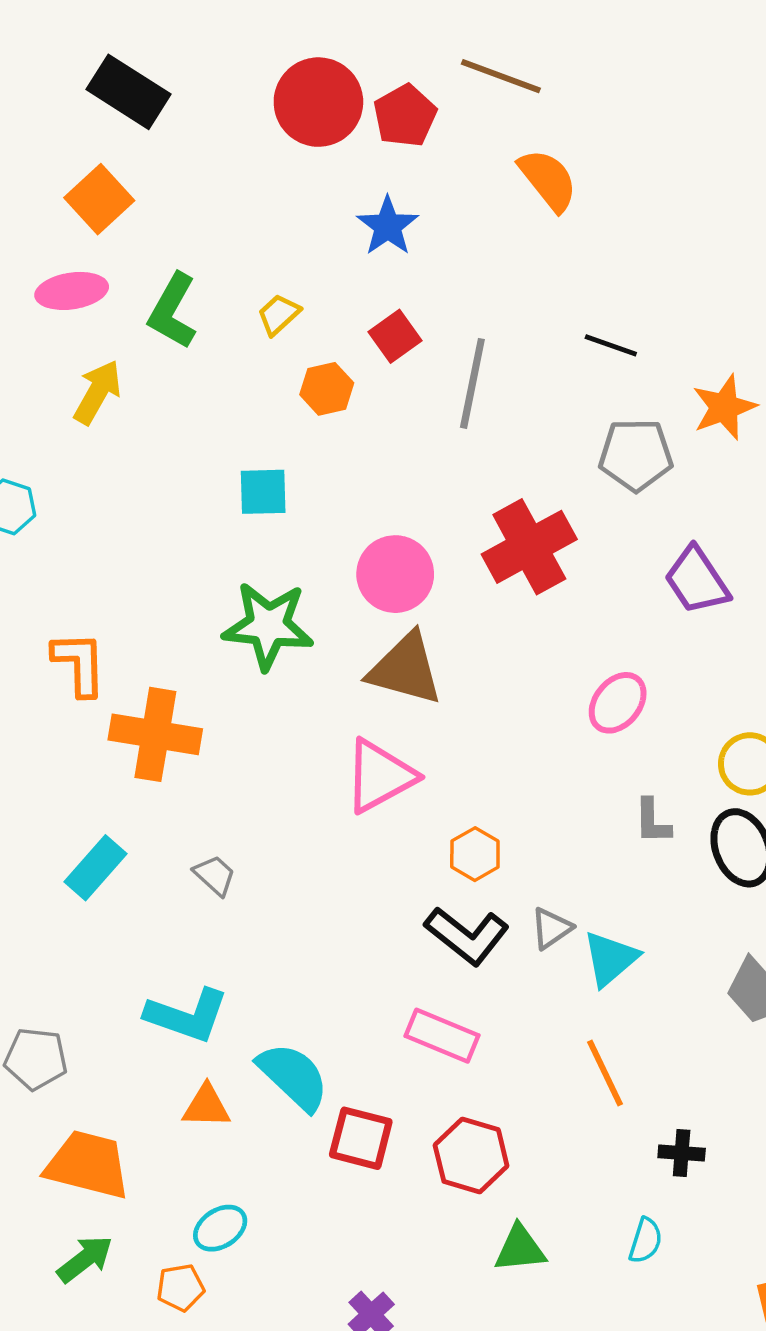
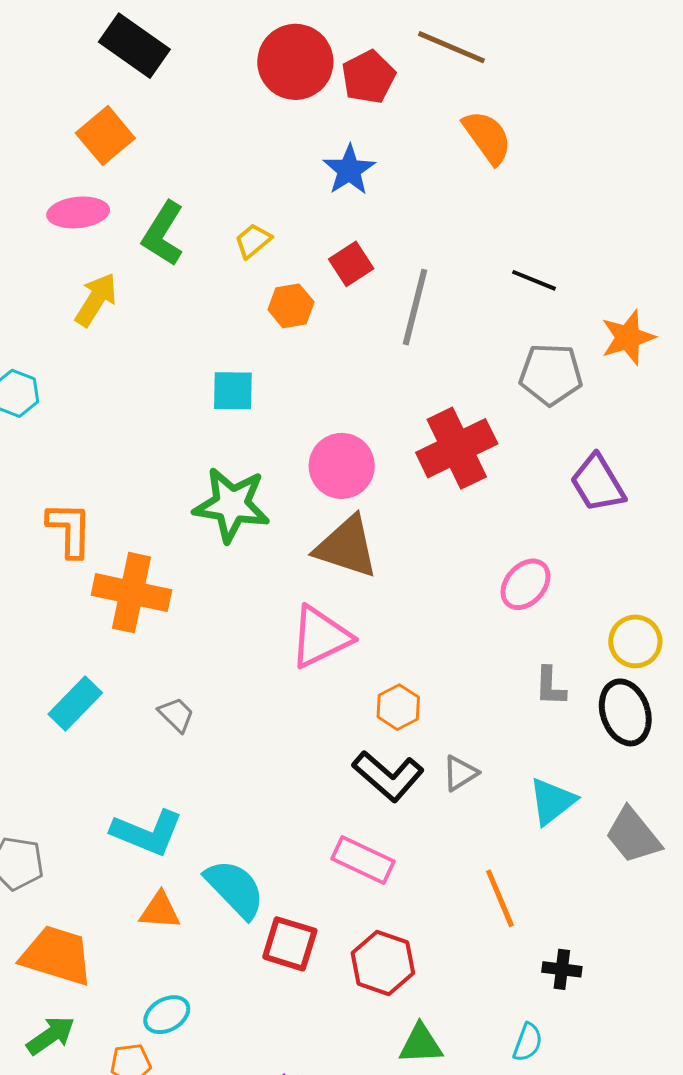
cyan triangle: (610, 959) -> (552, 801), moved

